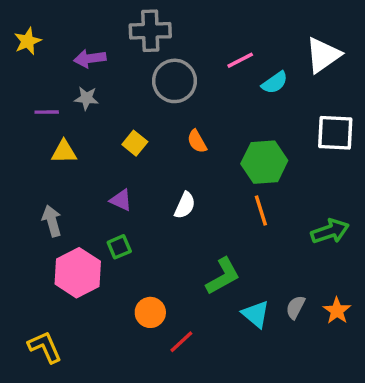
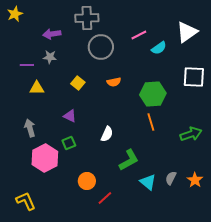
yellow star: (28, 41) -> (15, 14), moved
orange semicircle: (197, 141) -> (114, 82), turned -72
white semicircle: (185, 205) -> (107, 134), moved

